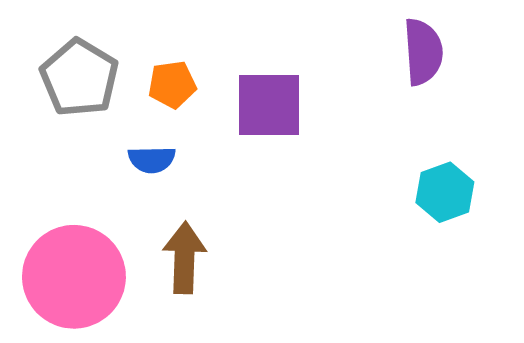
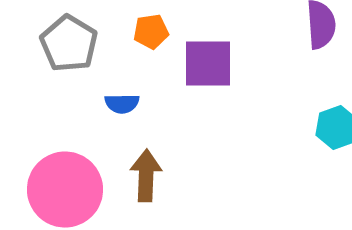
orange pentagon: (172, 85) -> (151, 32), moved

